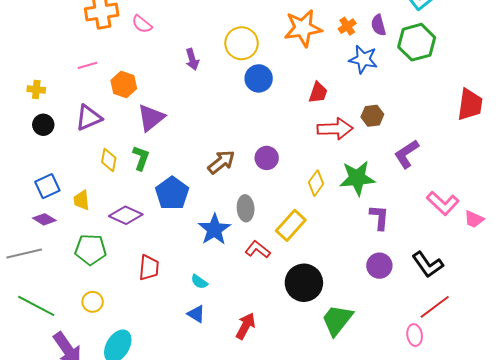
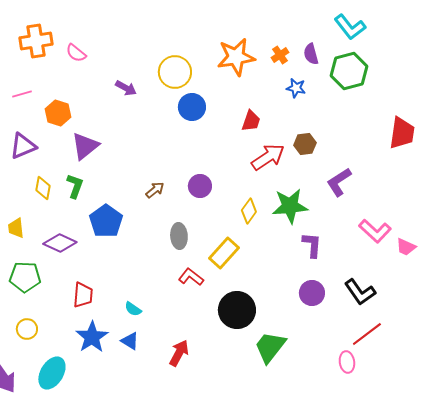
purple arrow: (192, 59) -> (126, 88), turned -45
blue star: (363, 59) -> (296, 88), size x0.7
red arrow: (335, 129) -> (268, 157), turned -32
brown arrow: (221, 162) -> (155, 190), size x0.7
blue star: (214, 229) -> (92, 337), moved

